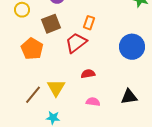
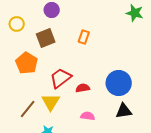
red trapezoid: (76, 43) -> (61, 78), moved
blue circle: (132, 47) -> (119, 83), moved

